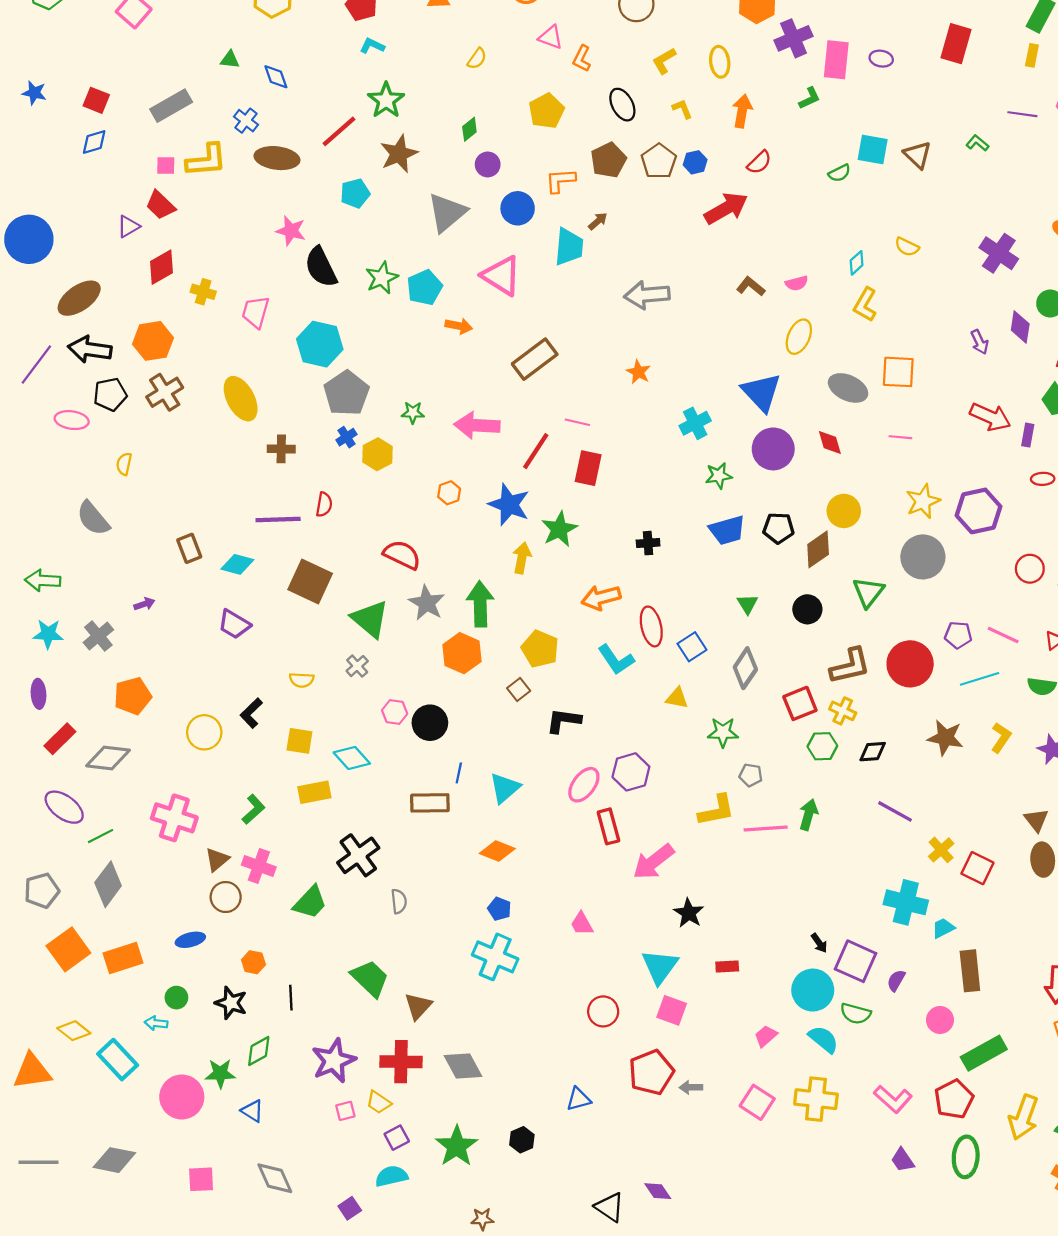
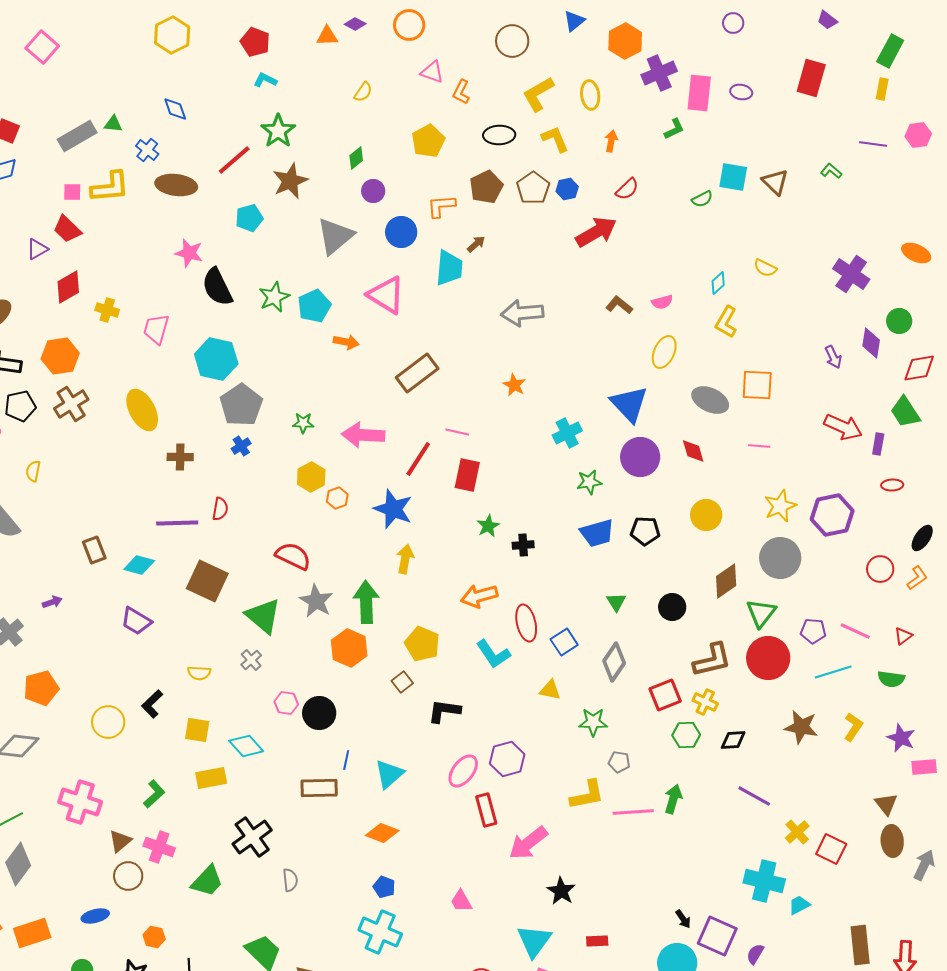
green triangle: (230, 60) -> (113, 124), moved
yellow L-shape: (664, 61) -> (538, 94), size x1.4
black ellipse: (622, 105) -> (499, 135), turned -64
yellow L-shape: (682, 109) -> (555, 139), size x1.4
orange arrow: (742, 111) -> (611, 141), size x0.7
yellow hexagon: (377, 454) -> (311, 477), moved
green star: (559, 529) -> (488, 526), moved, size x0.7
brown diamond: (818, 549) -> (726, 581), moved
green triangle: (868, 592) -> (761, 613), moved
brown rectangle: (970, 971) -> (860, 945), moved

